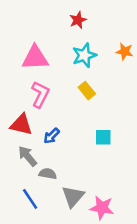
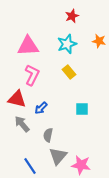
red star: (78, 20) -> (72, 16), moved
gray semicircle: (48, 174) -> (48, 135), moved, turned -88
blue line: (30, 199) -> (30, 166), moved

